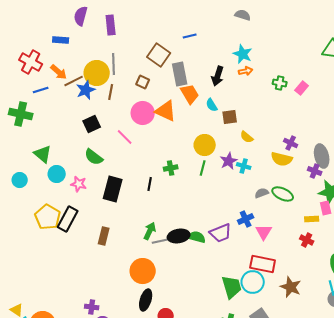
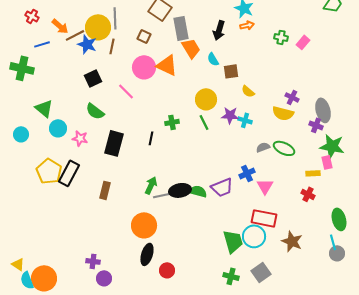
red cross: (31, 62) -> (32, 16), size x0.6
blue star: (86, 90) -> (87, 44), turned -30
purple star: (229, 161) -> (230, 115), turned 30
green line: (203, 168) -> (204, 122), turned -42

